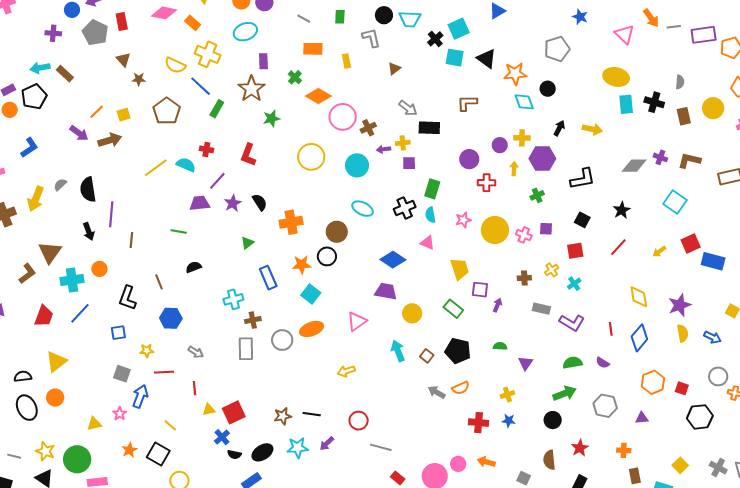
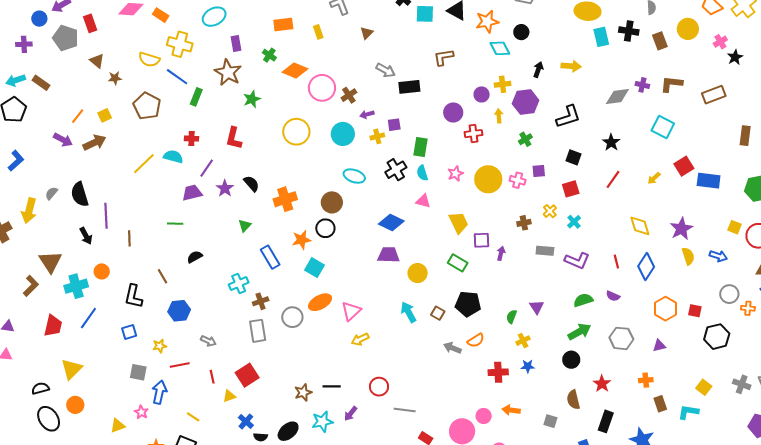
yellow cross: (403, 143) -> (377, 136), moved
pink triangle: (357, 321) -> (351, 311), moved
green semicircle: (500, 346) -> (512, 317), moved, turned -64
red square: (234, 412) -> (247, 375), moved

